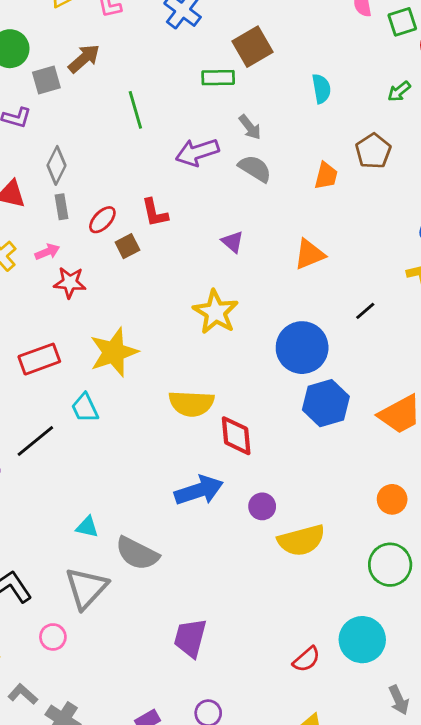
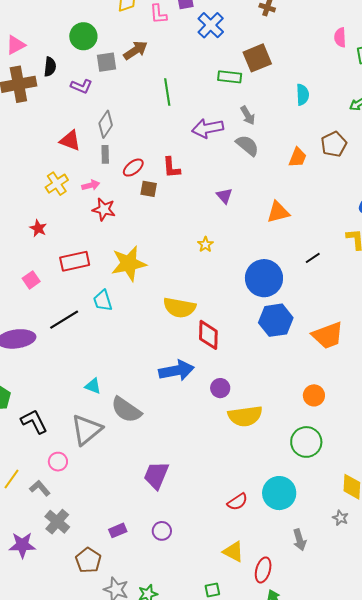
brown square: (127, 246) -> (149, 189), turned 30
yellow star: (216, 312) -> (205, 244), size x0.5
gray L-shape: (23, 694) -> (40, 488), moved

